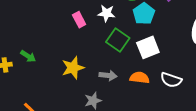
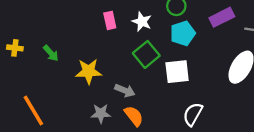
green arrow: (28, 56) -> (51, 53), moved
orange semicircle: (140, 78) -> (134, 116), moved, turned 30
white semicircle: (171, 80) -> (193, 114), turned 85

